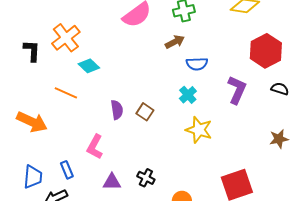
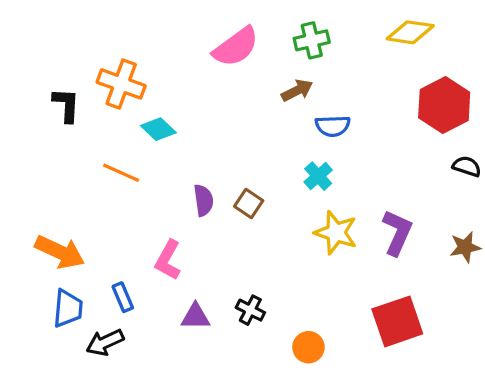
orange cross: (66, 38) -> (121, 84), turned -32
purple L-shape: (237, 90) -> (397, 233), moved
orange arrow: (32, 122) -> (60, 252), moved

